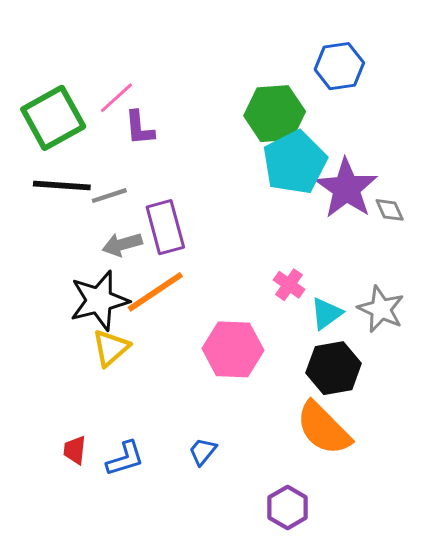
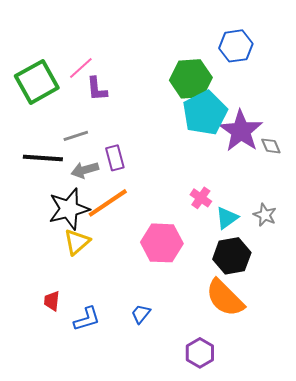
black line: (62, 185) -> (43, 158), moved
purple rectangle: (165, 227) -> (115, 158), size x0.7
gray star: (381, 309) -> (265, 215), size x0.7
red trapezoid: (75, 450) -> (52, 301), moved

